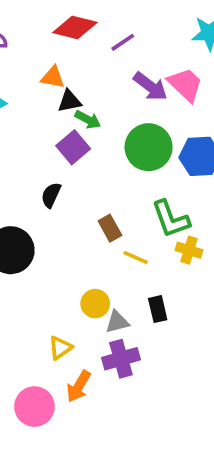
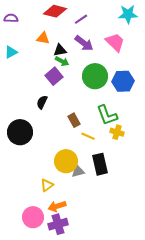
purple arrow: (150, 86) -> (84, 43), moved
black triangle: (69, 101) -> (60, 50), moved
yellow circle: (95, 304) -> (66, 161), size x1.5
black rectangle: (158, 309) -> (100, 164), size x1.5
purple cross: (121, 359) -> (58, 224), moved
orange arrow: (79, 386) -> (57, 206), turned 42

